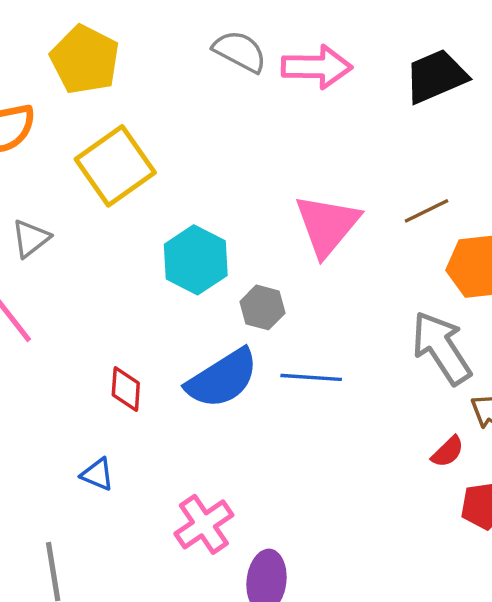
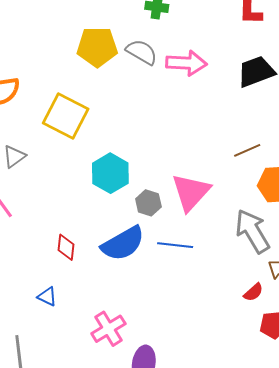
yellow pentagon: (85, 60) -> (97, 47), moved, turned -30
yellow square: (115, 166) -> (66, 116), turned -30
pink triangle: (327, 225) -> (191, 192), moved

